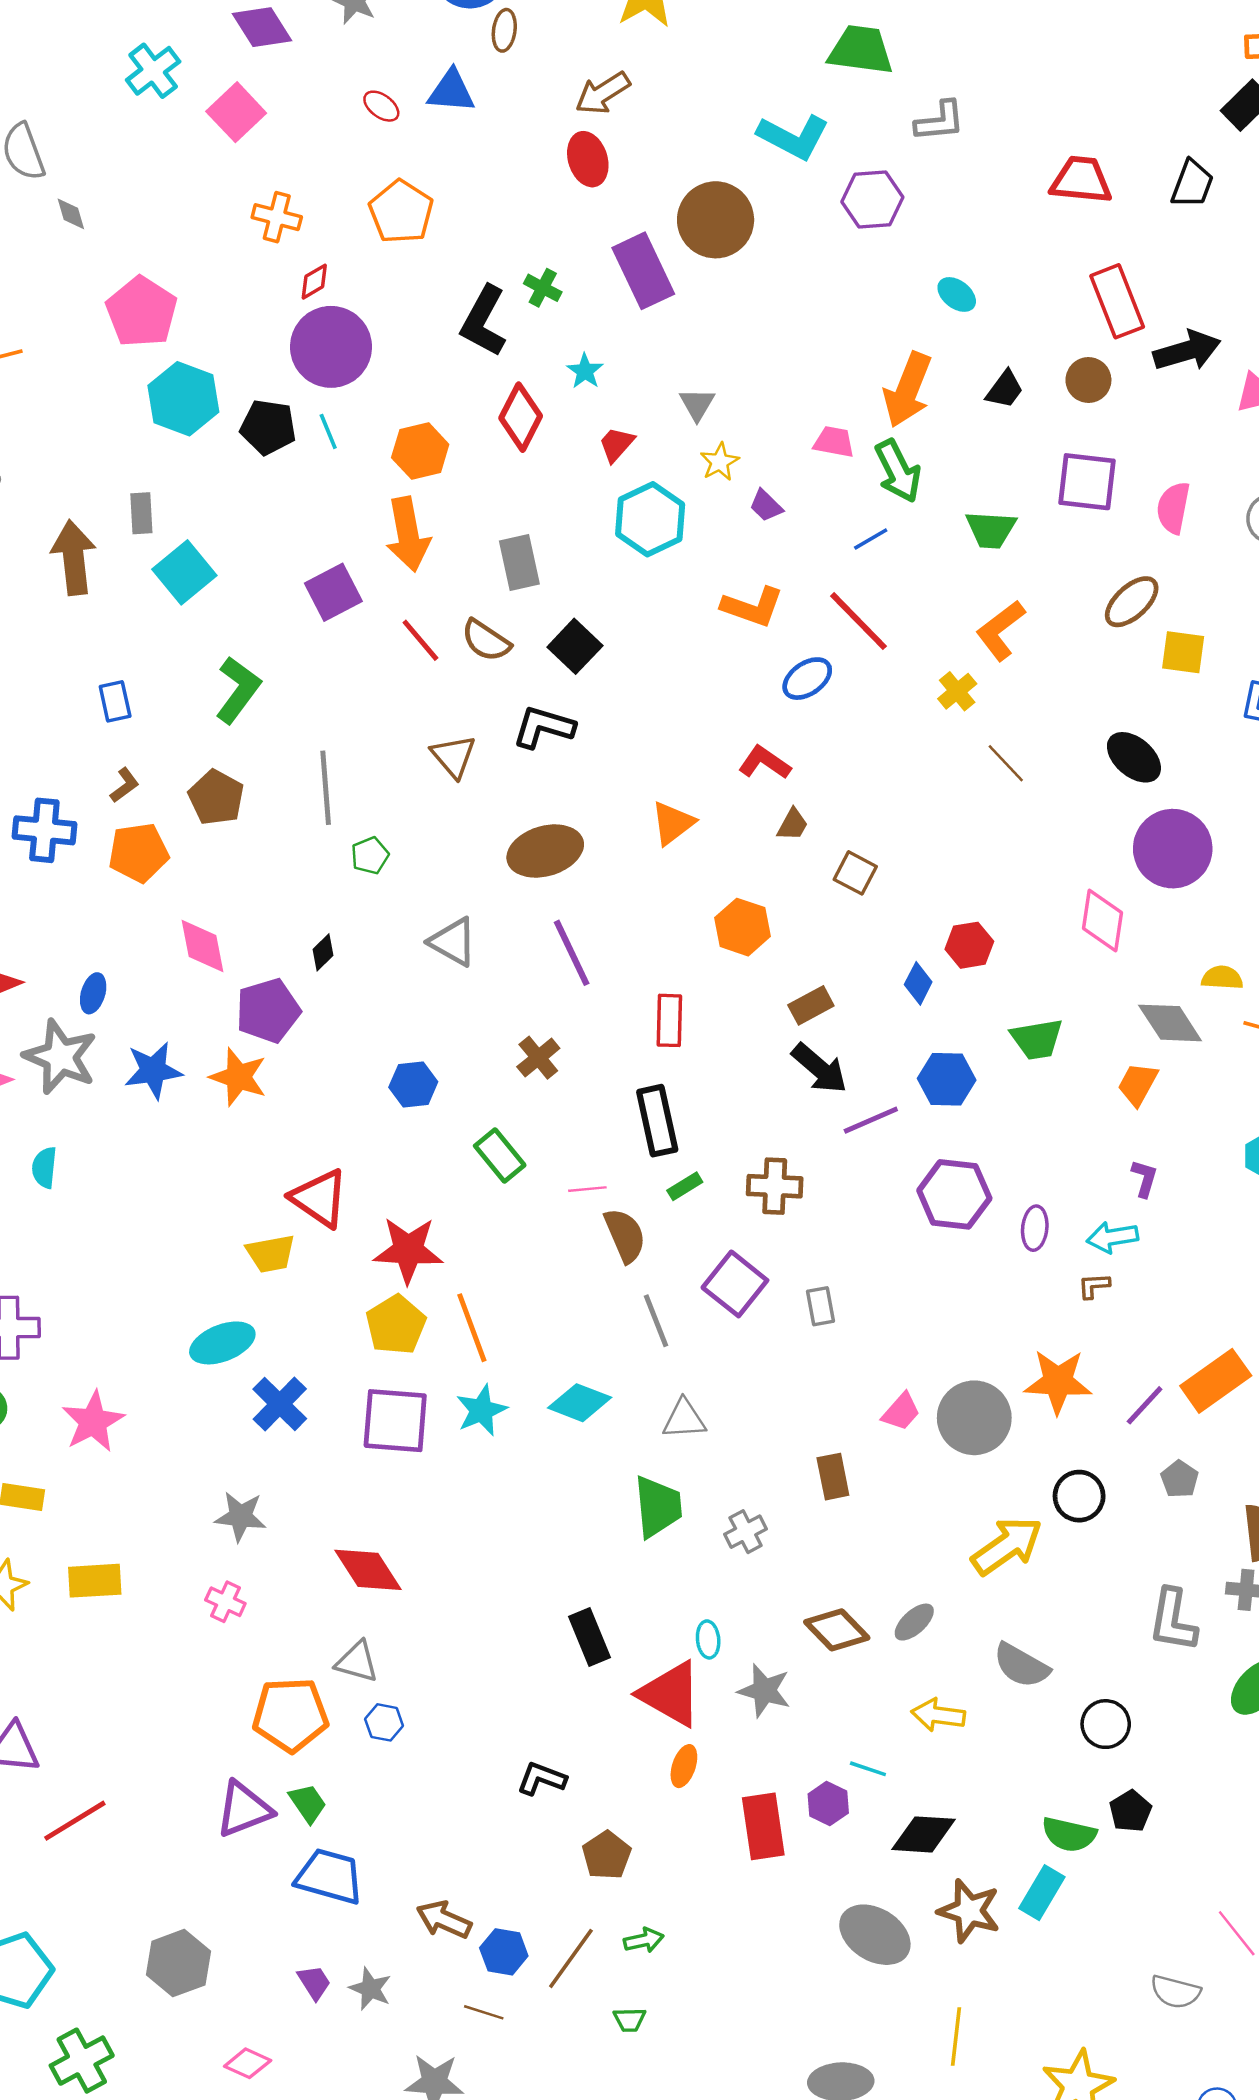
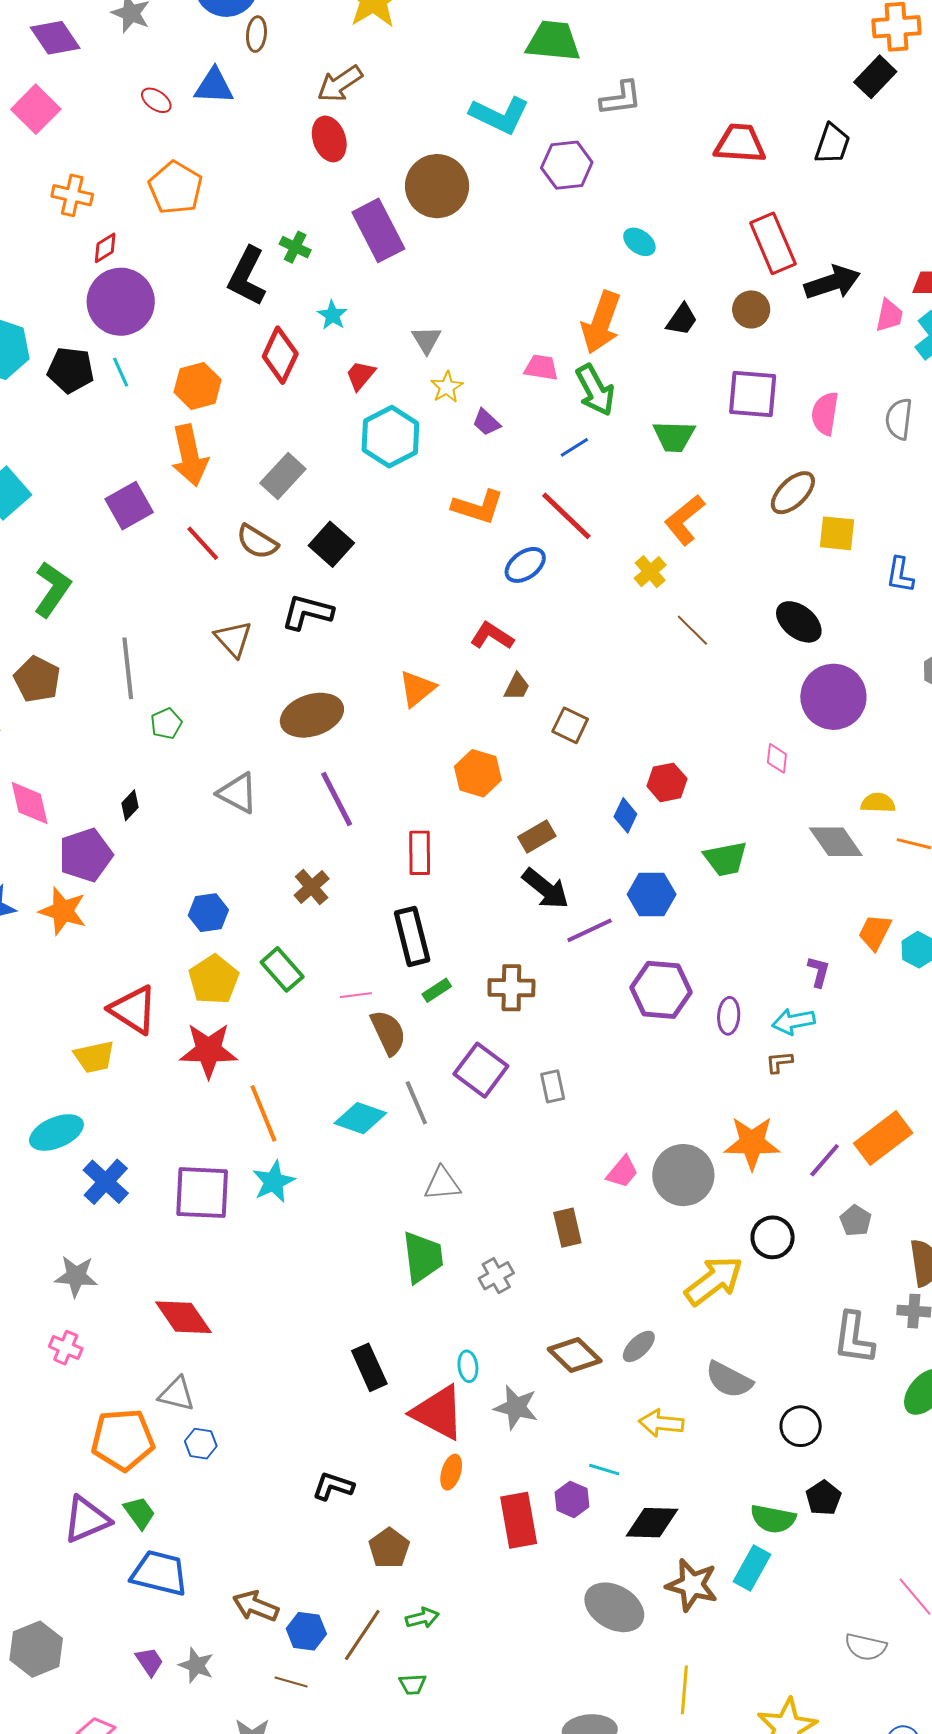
gray rectangle: (519, 562) -> (283, 476), turned 57
pink diamond: (1102, 921) -> (777, 758), size x0.6
orange trapezoid: (1138, 1084) -> (875, 932), moved
yellow pentagon: (396, 1325) -> (214, 980), moved
cyan diamond: (580, 1403) -> (360, 1118), moved

